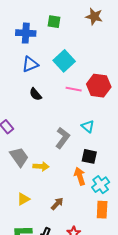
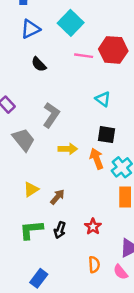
gray L-shape: (63, 138) -> (51, 115), moved
yellow arrow: (41, 166) -> (68, 149), moved
brown arrow: (57, 204) -> (57, 197), moved

